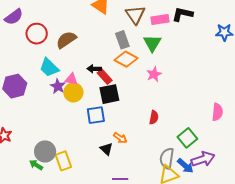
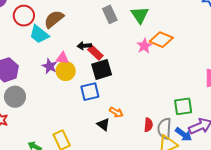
orange diamond: (126, 59) -> (161, 40), moved
cyan trapezoid: (49, 68) -> (39, 34), moved
red semicircle: (154, 117) -> (148, 125), moved
green square: (187, 138) -> (183, 106), turned 36
gray circle: (45, 151) -> (15, 97), moved

